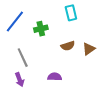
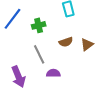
gray line: (23, 58) -> (39, 54), moved
purple arrow: (20, 80) -> (18, 77), size x1.5

